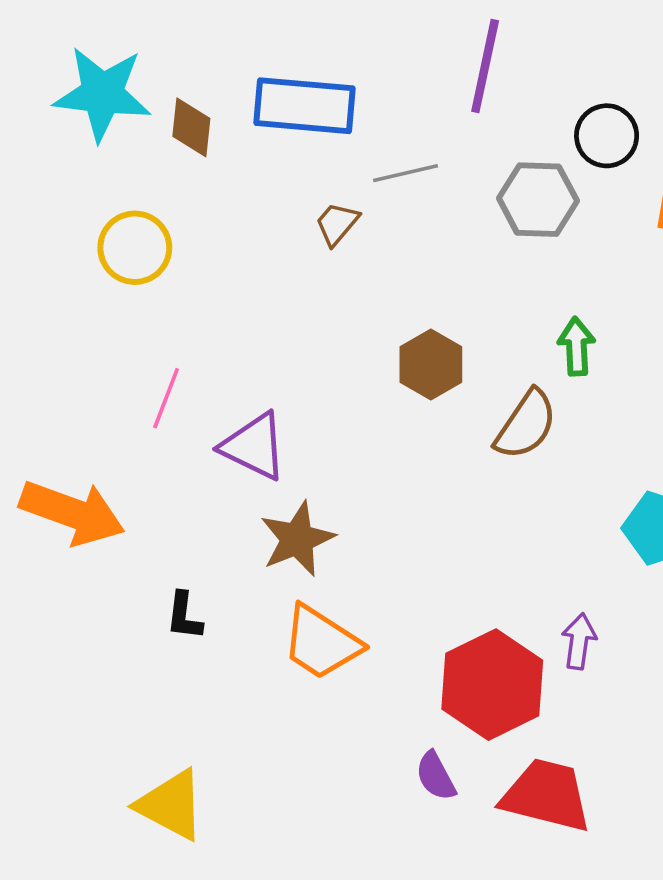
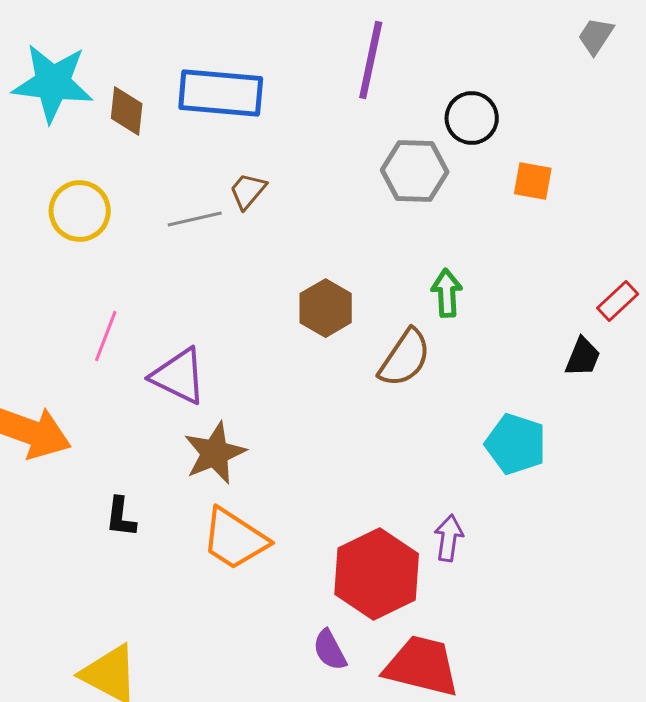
gray line: (406, 173) -> (195, 219), moved

